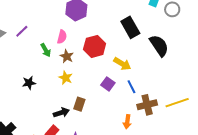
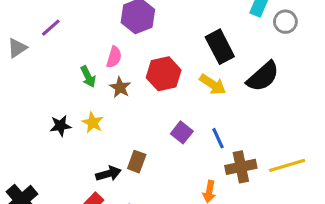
purple line: (22, 31) -> (51, 28), moved
black semicircle: (159, 46) -> (263, 76), turned 80
yellow arrow: (122, 64) -> (213, 85), moved
yellow star: (66, 78) -> (93, 123), moved

